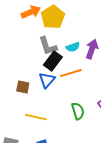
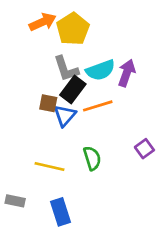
cyan semicircle: (73, 47) -> (100, 70), size x1.5
brown square: (23, 87) -> (48, 103), moved
green semicircle: (78, 111) -> (92, 158), moved

